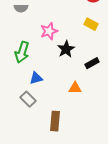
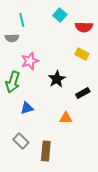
pink star: (49, 31) -> (30, 61), moved
gray rectangle: (28, 99) -> (21, 141), moved

